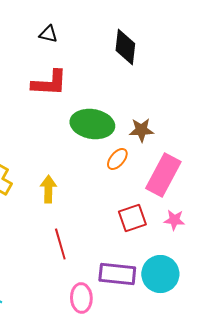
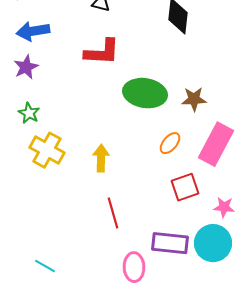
orange ellipse: (117, 159) -> (170, 143), moved
pink star: (174, 220) -> (224, 207), moved

